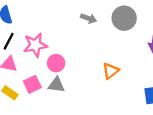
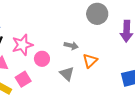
gray arrow: (89, 18) -> (71, 46), moved
gray triangle: (56, 85) -> (67, 74), moved, turned 42

